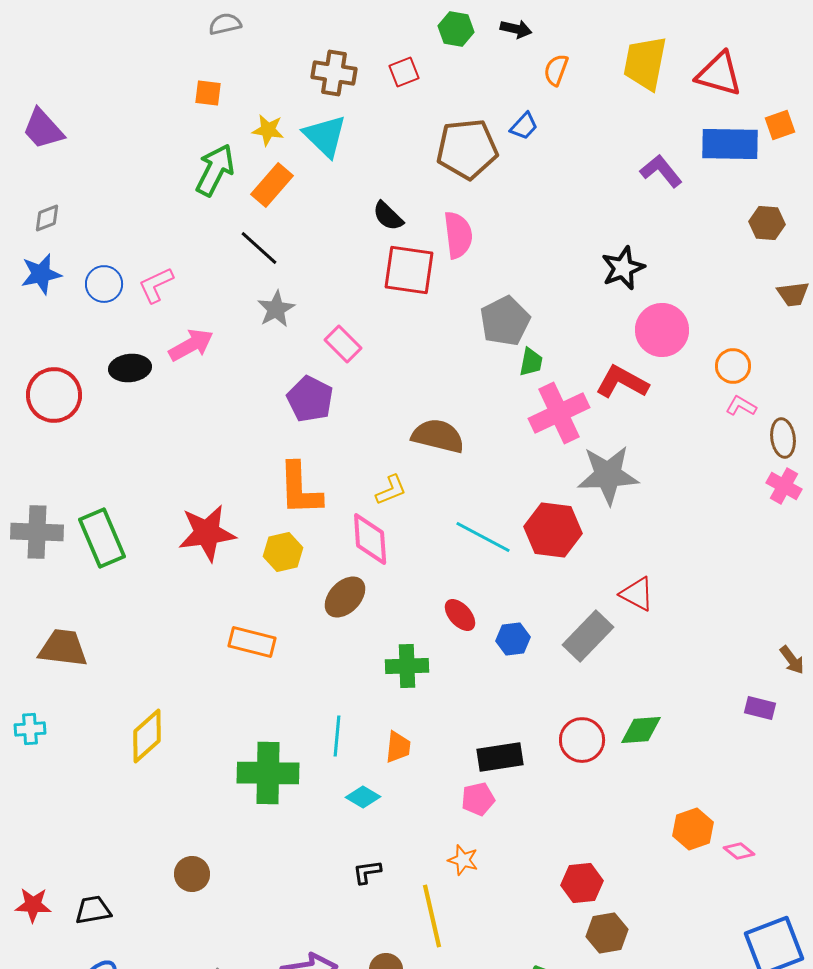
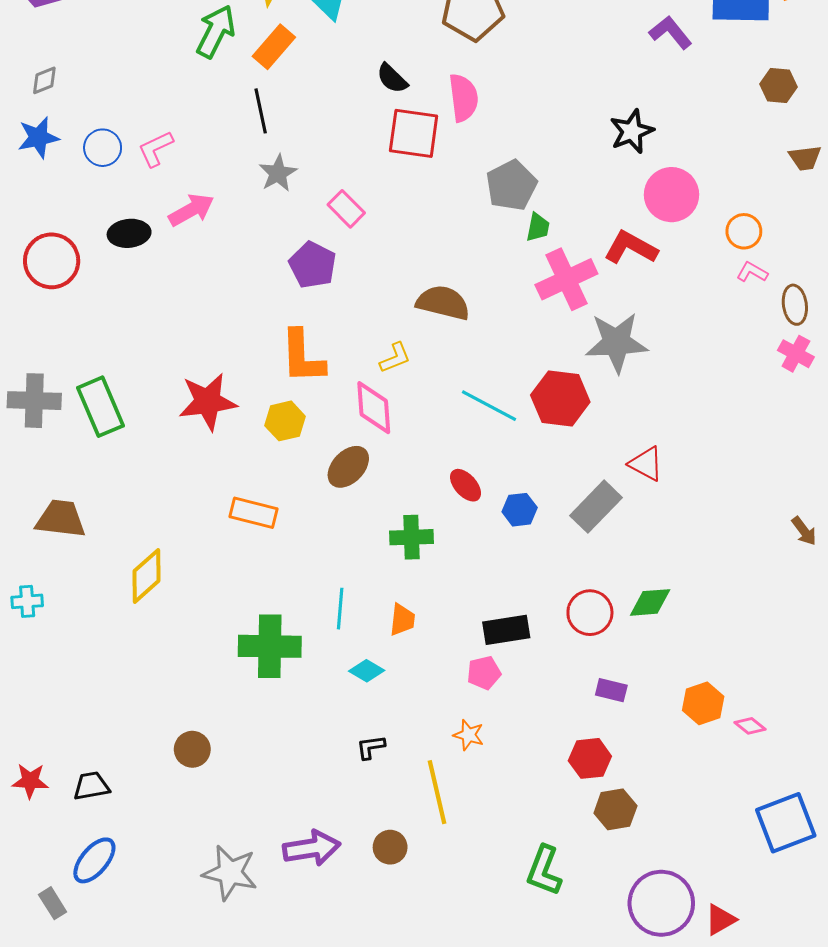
black line: (259, 248) -> (261, 111), turned 36
purple rectangle: (760, 708) -> (611, 690), moved
yellow diamond: (147, 736) -> (146, 576), moved

